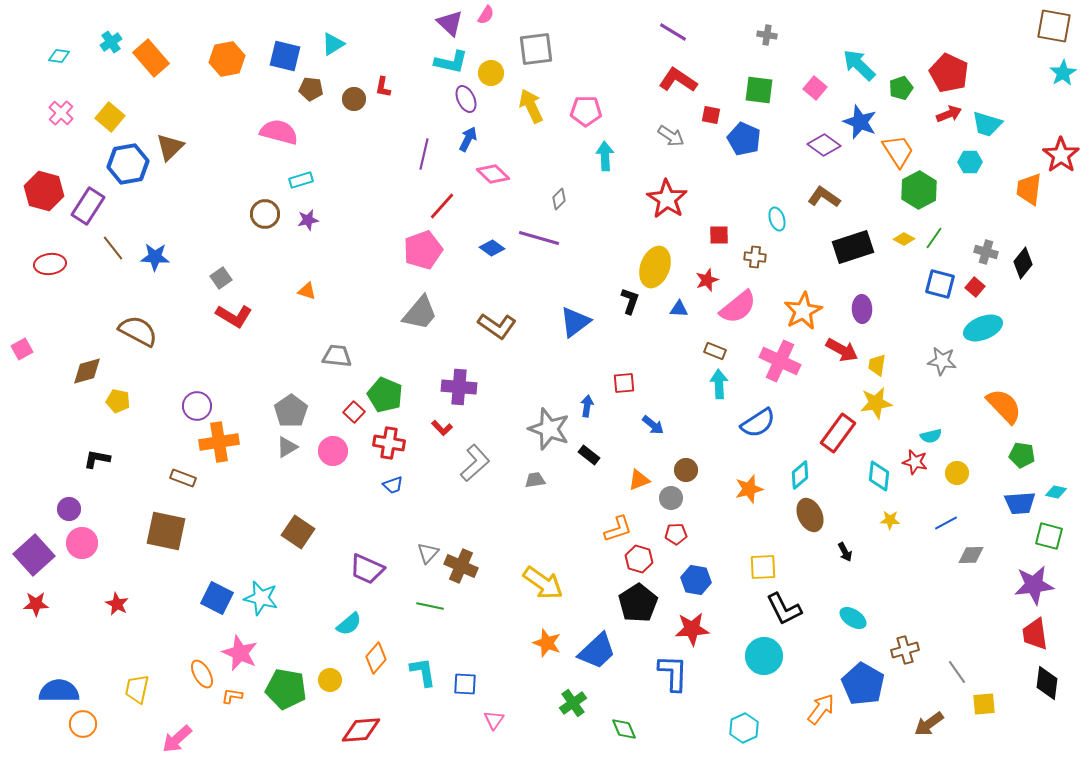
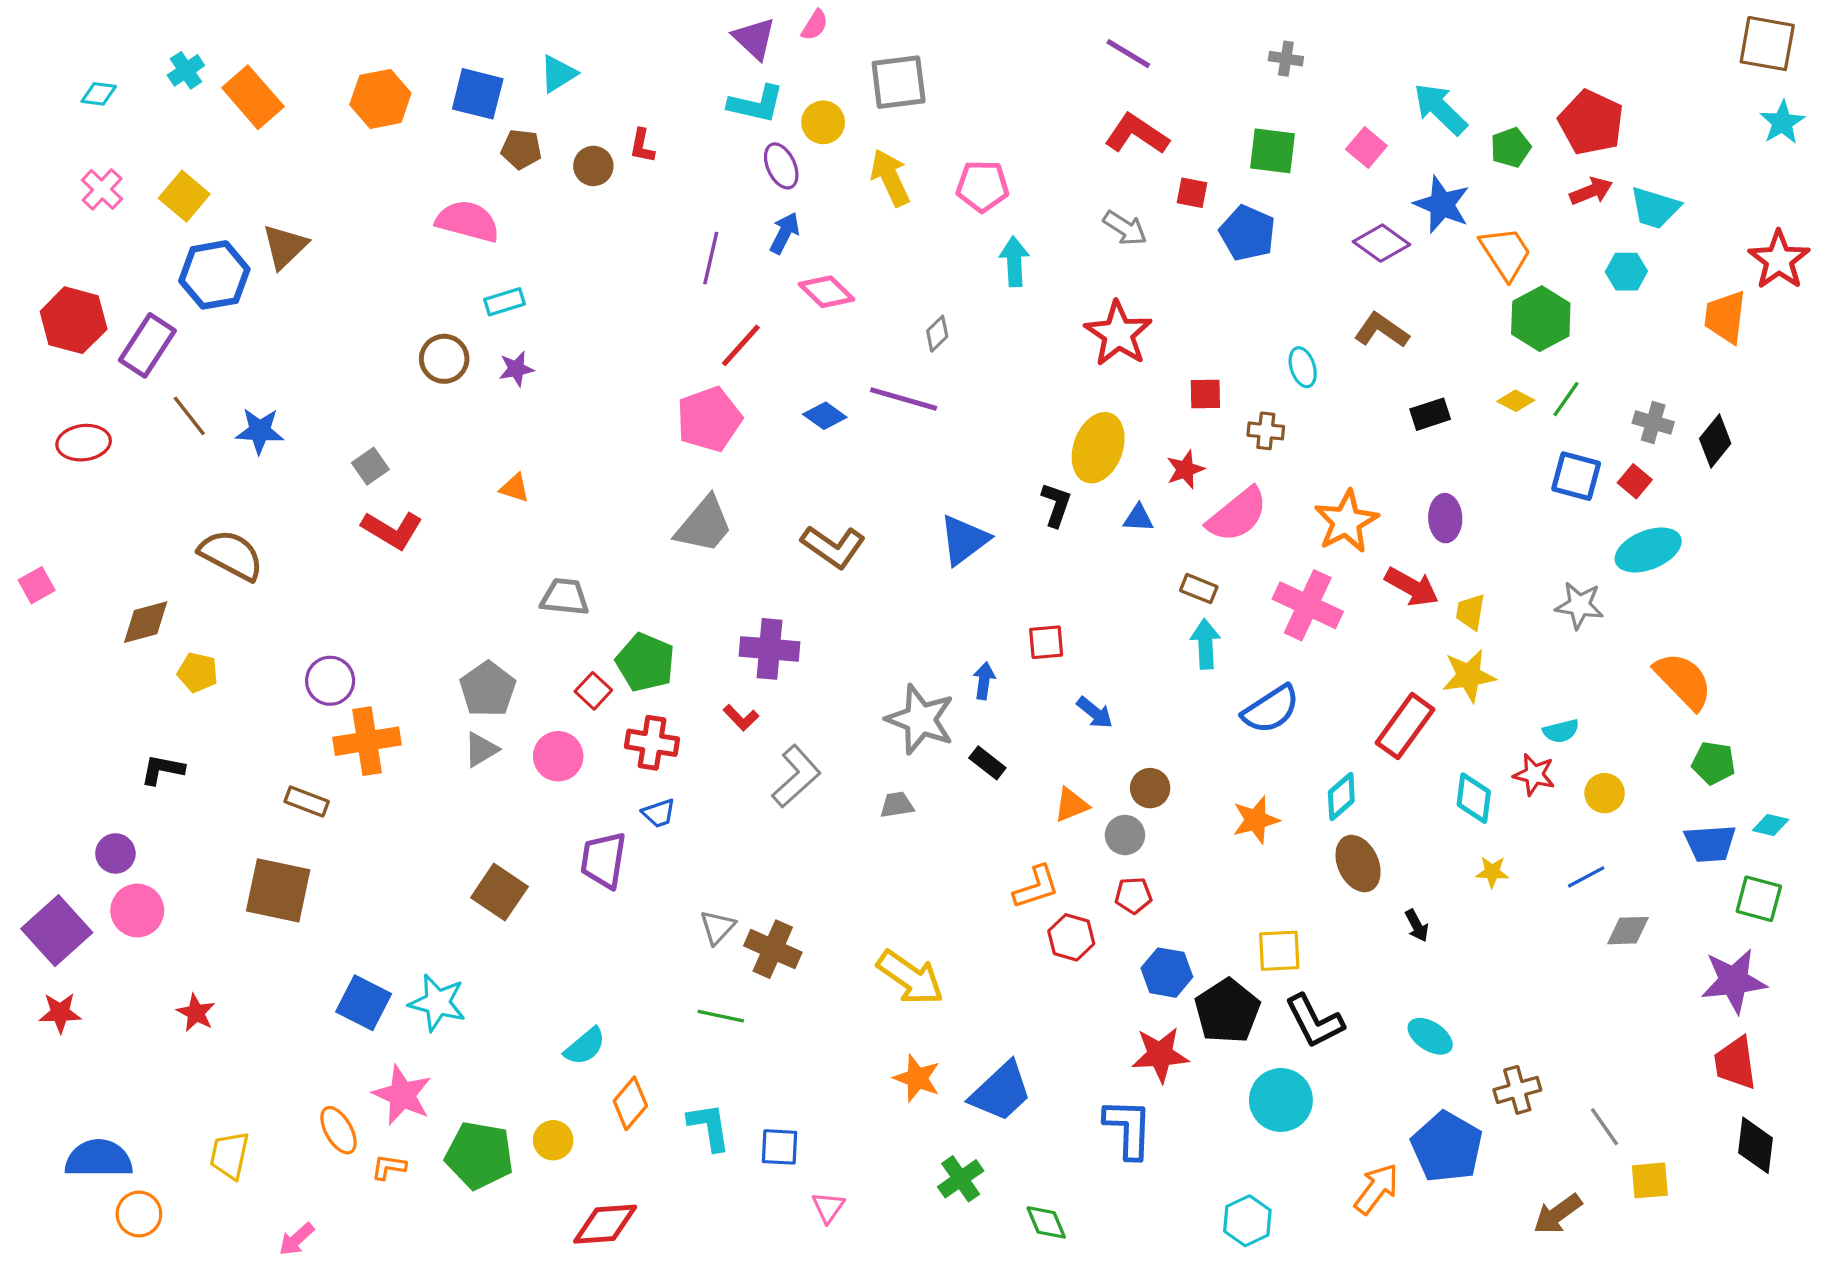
black rectangle: (853, 247) -> (1430, 414), size x0.6
purple trapezoid: (367, 569) -> (603, 860), moved, turned 75
black pentagon: (638, 603) -> (1227, 1011), moved
pink arrow: (177, 739) -> (297, 1239), size x0.7

